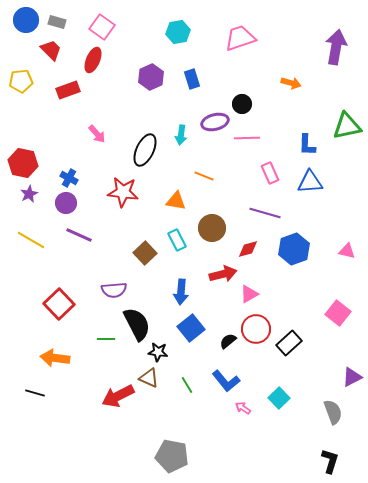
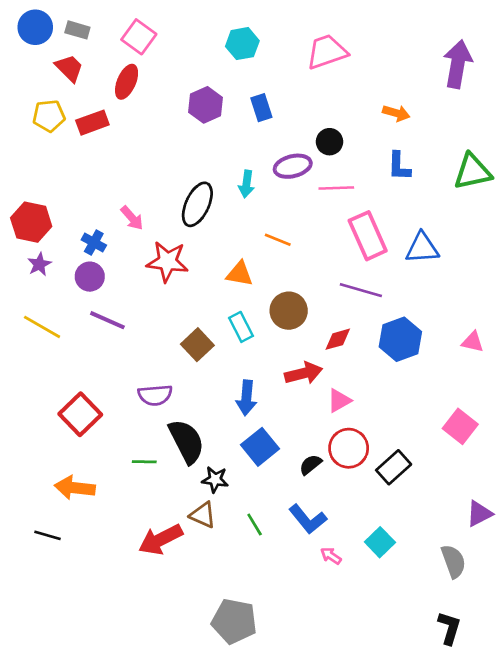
yellow pentagon: (21, 81) -> (49, 116), moved
pink arrow: (97, 134) -> (132, 218), moved
blue L-shape: (307, 145) -> (399, 166), moved
pink rectangle: (270, 173) -> (368, 236), size x1.6

